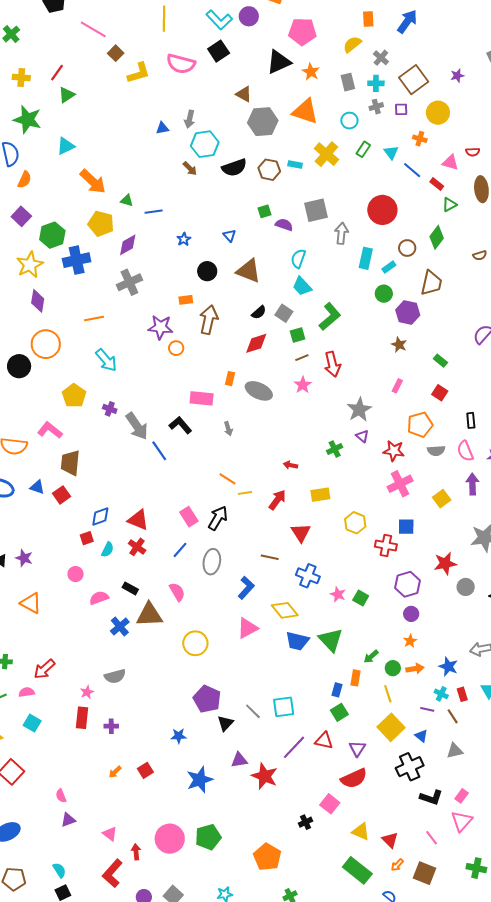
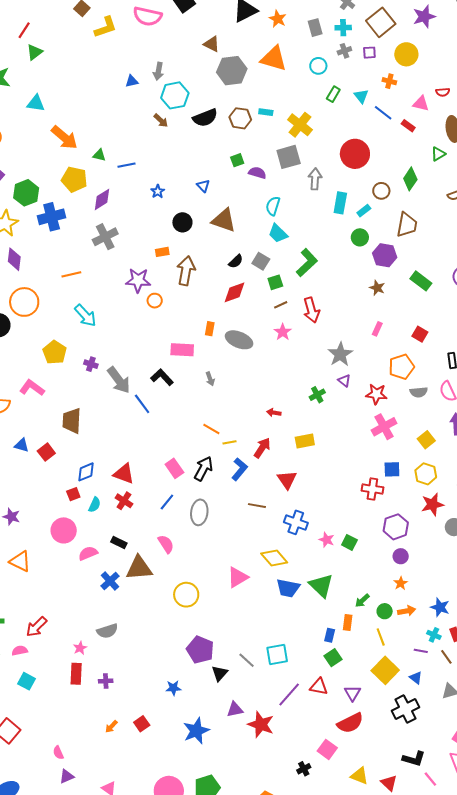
purple star: (457, 76) -> (424, 17), size x1.6
cyan triangle: (66, 146) -> (36, 103), turned 36
yellow cross: (326, 154) -> (300, 125), moved
green triangle: (449, 205) -> (438, 154), moved
green rectangle: (440, 361) -> (421, 281), moved, size x1.5
brown trapezoid: (70, 463) -> (72, 421), moved
yellow hexagon: (355, 523) -> (426, 474), moved
pink circle: (76, 574) -> (64, 530), size x1.6
blue L-shape: (246, 588) -> (240, 469), moved
black L-shape: (431, 797) -> (414, 759), moved

